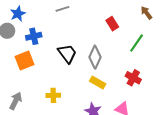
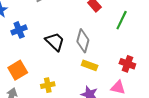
orange square: (24, 61) -> (18, 70), moved
red cross: (133, 78) -> (127, 64), moved

